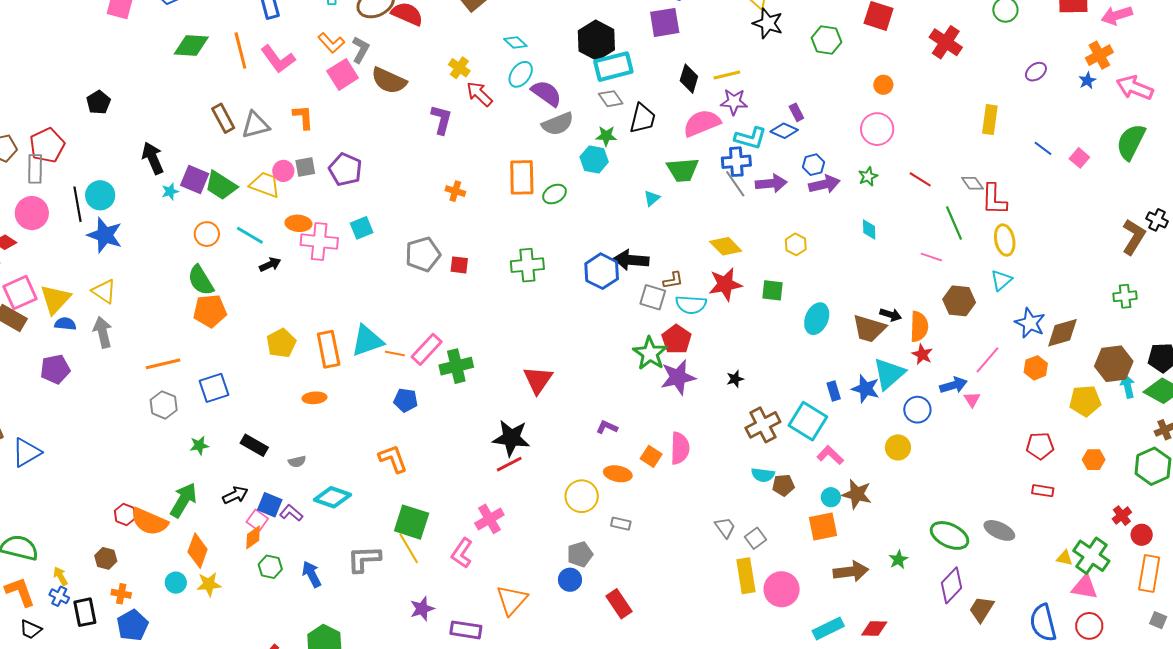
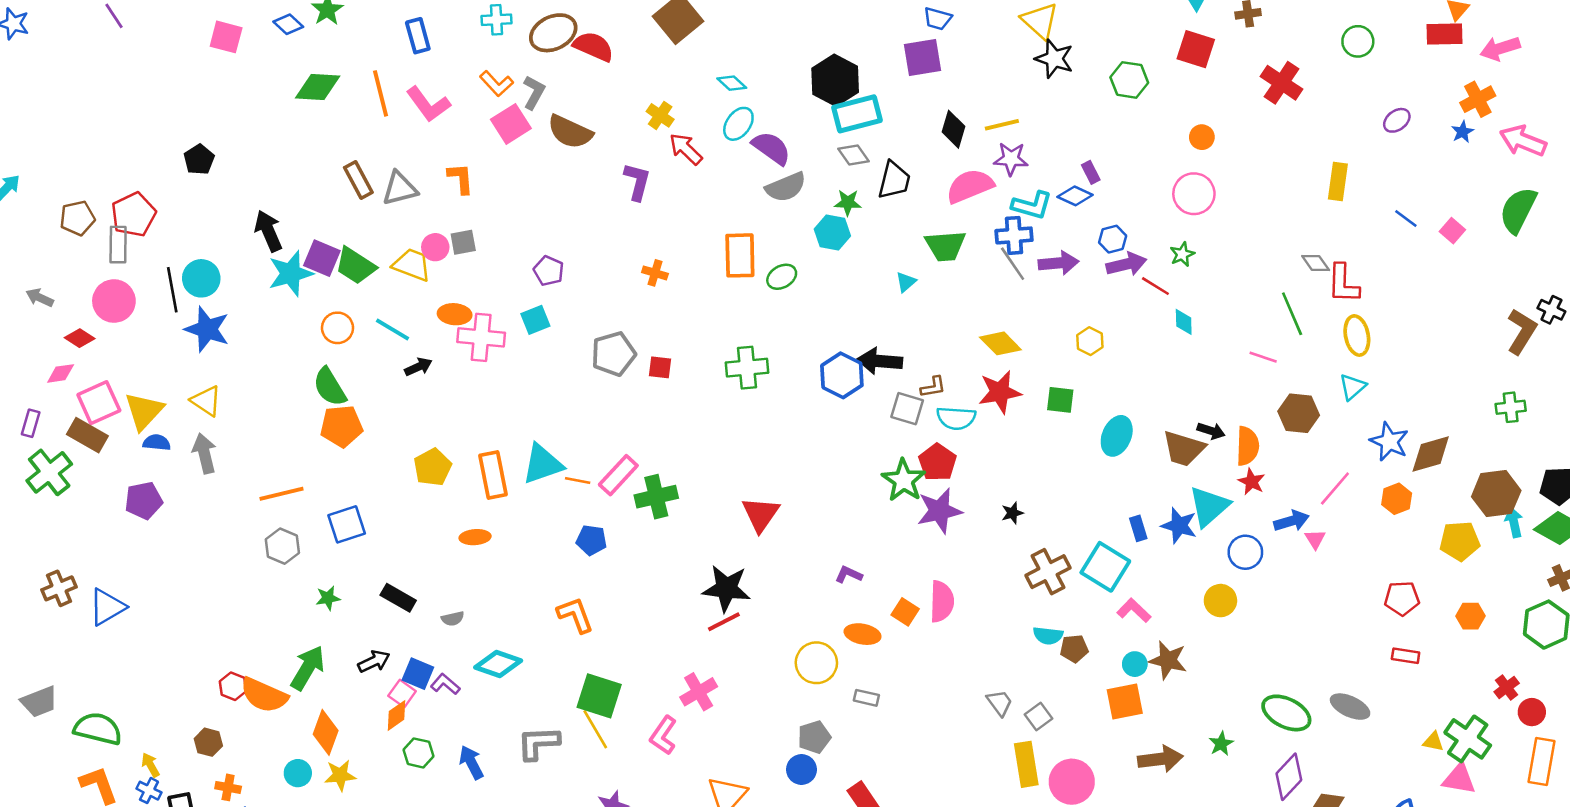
purple pentagon: (345, 169) -> (549, 271), moved, size x0.7
red line: (920, 179) -> (1155, 286), moved
cyan star: (170, 191) -> (291, 273), size x2.0

